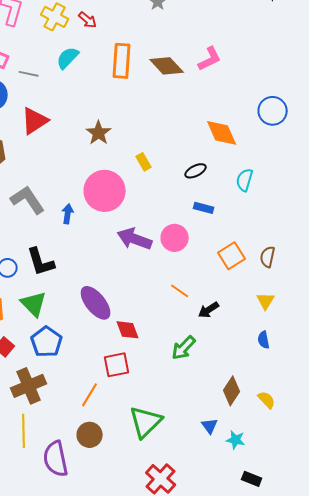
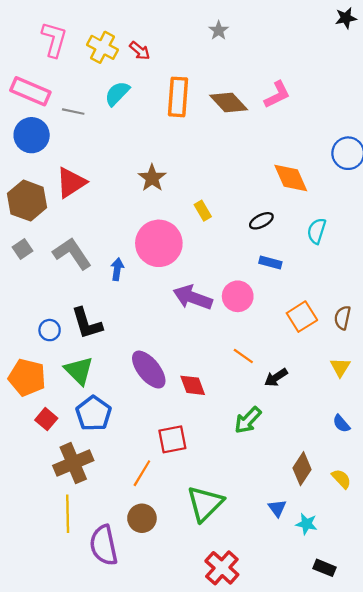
red triangle: (35, 121) -> (71, 183), moved
red diamond: (128, 330) -> (193, 385), moved
blue semicircle: (264, 340) -> (341, 424), moved, turned -30

